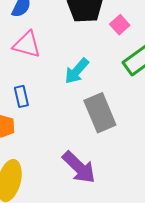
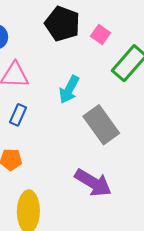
blue rectangle: (21, 96) -> (18, 115), moved, turned 50

